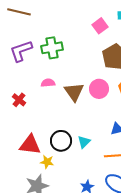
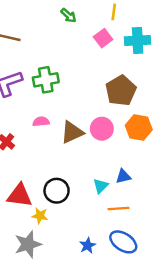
pink square: (100, 26) -> (103, 38), moved
brown triangle: (74, 92) -> (72, 132), turned 40
cyan triangle: (84, 142) -> (101, 186), moved

